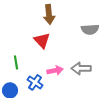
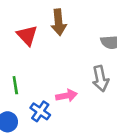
red triangle: (42, 40) -> (27, 35), moved
gray arrow: (81, 68) -> (101, 79), moved, turned -102

